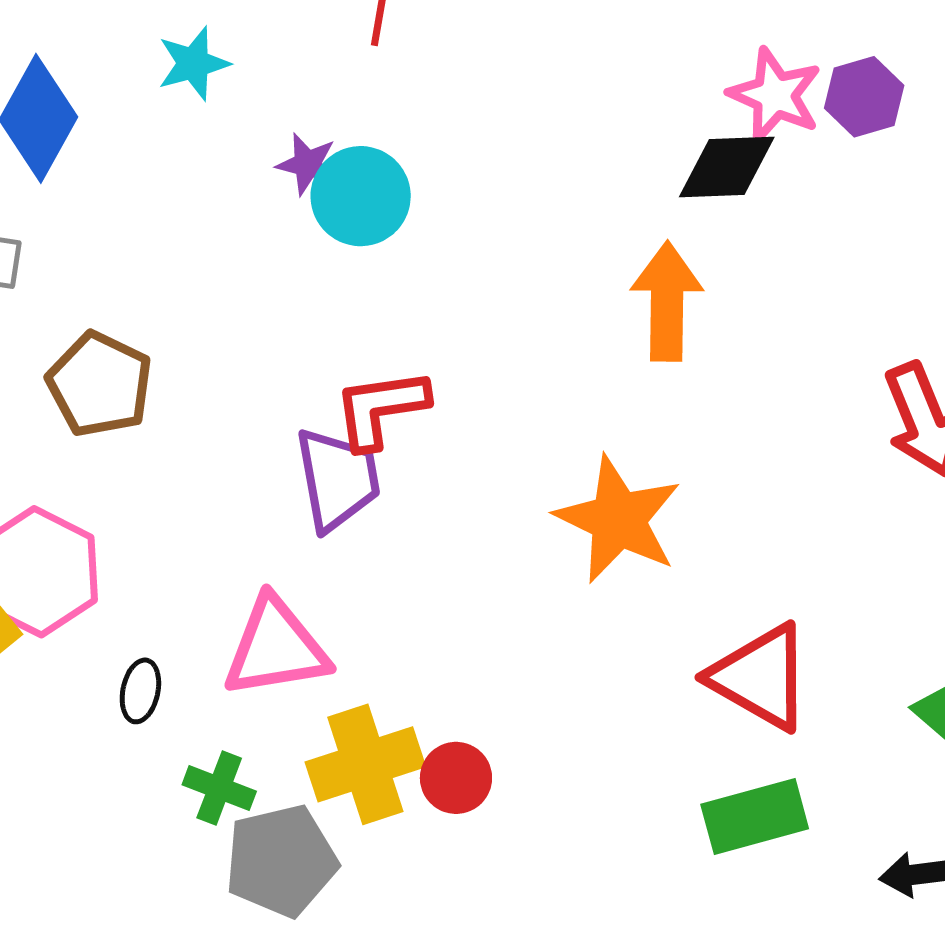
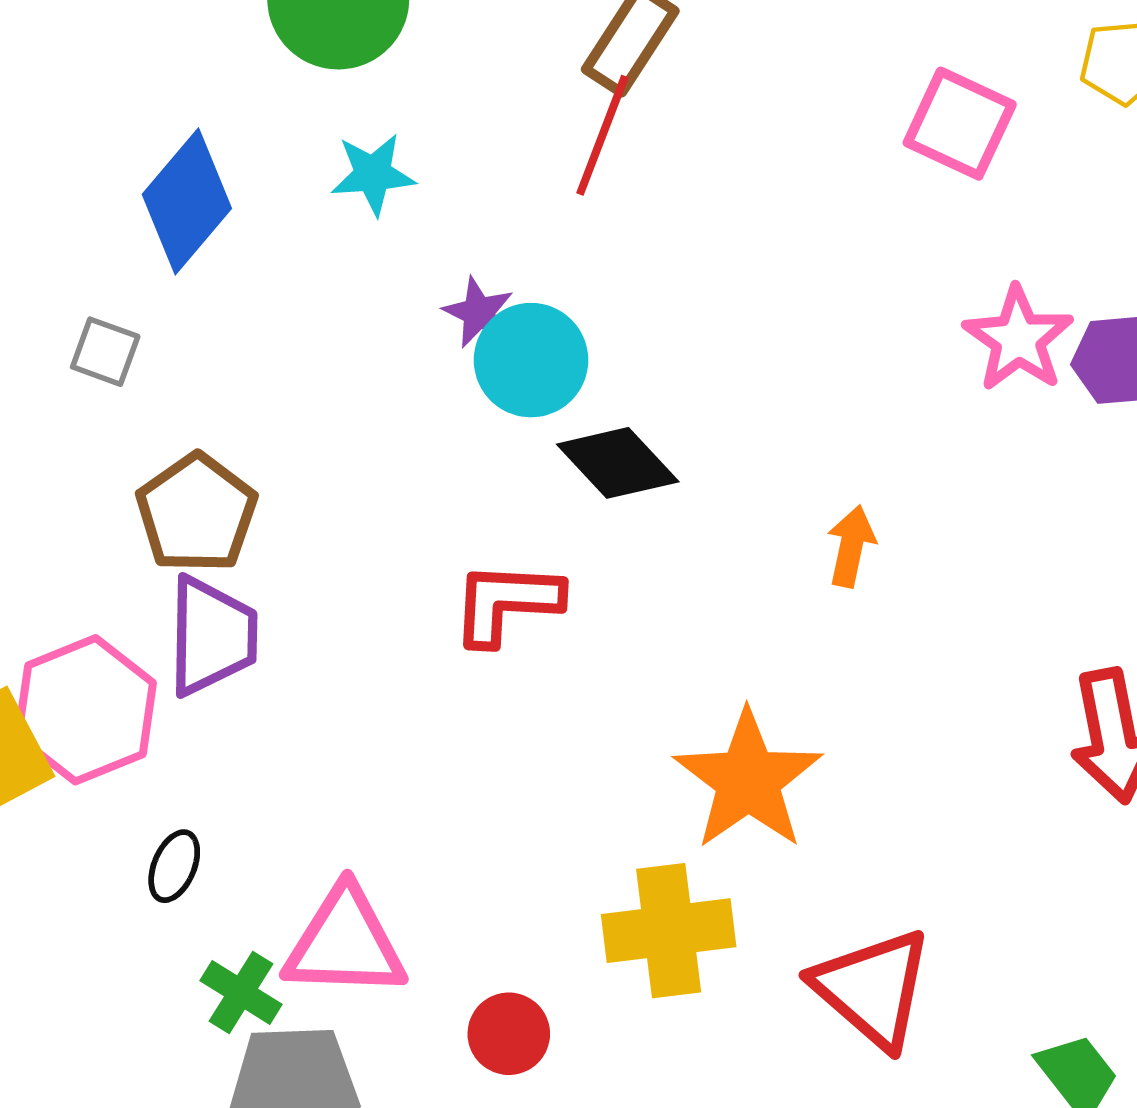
black diamond: (727, 167) -> (618, 463), moved, turned 38
orange arrow: (667, 301) -> (851, 546), size x0.6
purple trapezoid: (337, 479) -> (212, 636), moved
pink triangle: (276, 648) -> (345, 943), moved
yellow cross: (365, 764) -> (669, 931), moved

